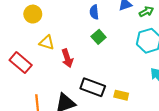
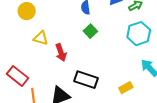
red rectangle: (21, 63) -> (18, 76), moved
yellow rectangle: (121, 95) -> (126, 88), moved, turned -40

